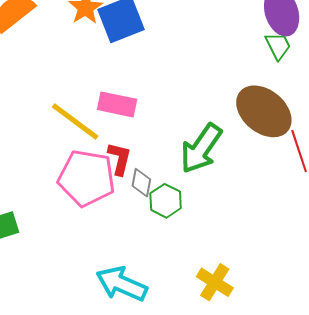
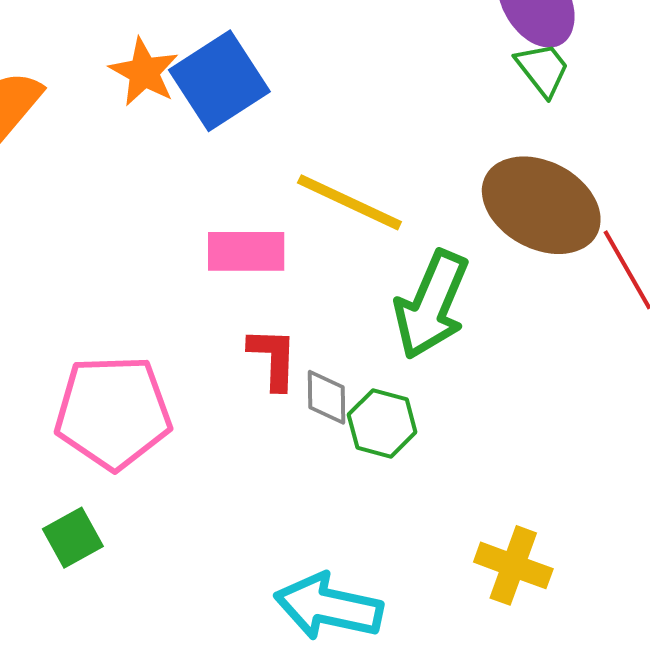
yellow line: (75, 121) -> (349, 202), moved
pink pentagon: (87, 178) -> (113, 412), moved

